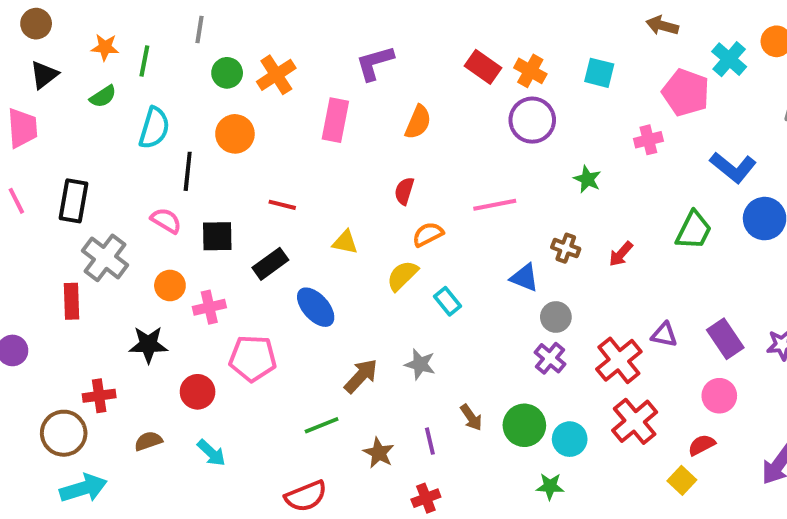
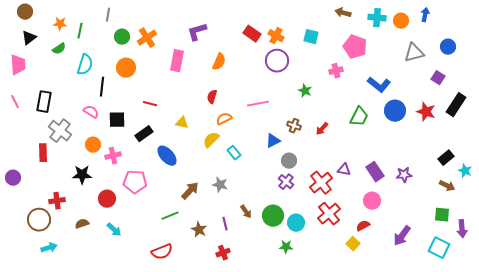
cyan cross: (729, 59) -> (377, 18), moved, turned -36
blue triangle: (524, 278) -> (273, 141), turned -49
cyan arrow: (83, 488) -> (49, 248), size x0.7

